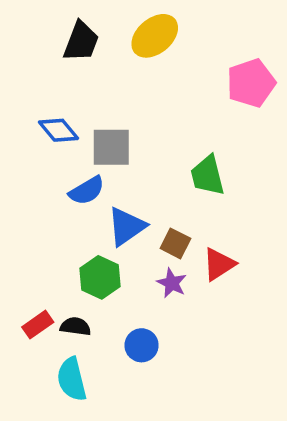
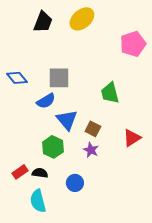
blue diamond: (58, 130) -> (17, 78), moved
blue triangle: (126, 226) -> (67, 120), turned -35
red triangle: (219, 264) -> (132, 138), moved

